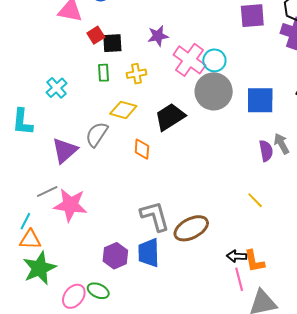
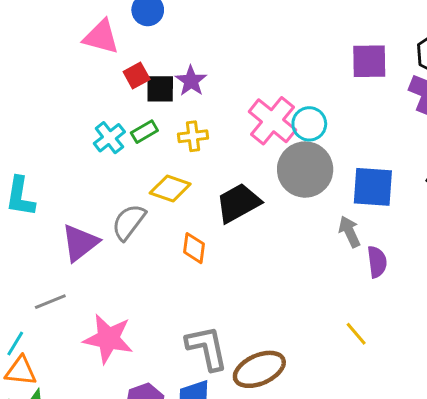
purple star: (158, 36) -> (191, 81), moved, turned -30
green rectangle: (104, 73) -> (144, 132), turned 60
cyan cross: (57, 88) -> (109, 138), moved
gray arrow: (282, 144) -> (349, 232), moved
pink star: (70, 205) -> (108, 339), moved

